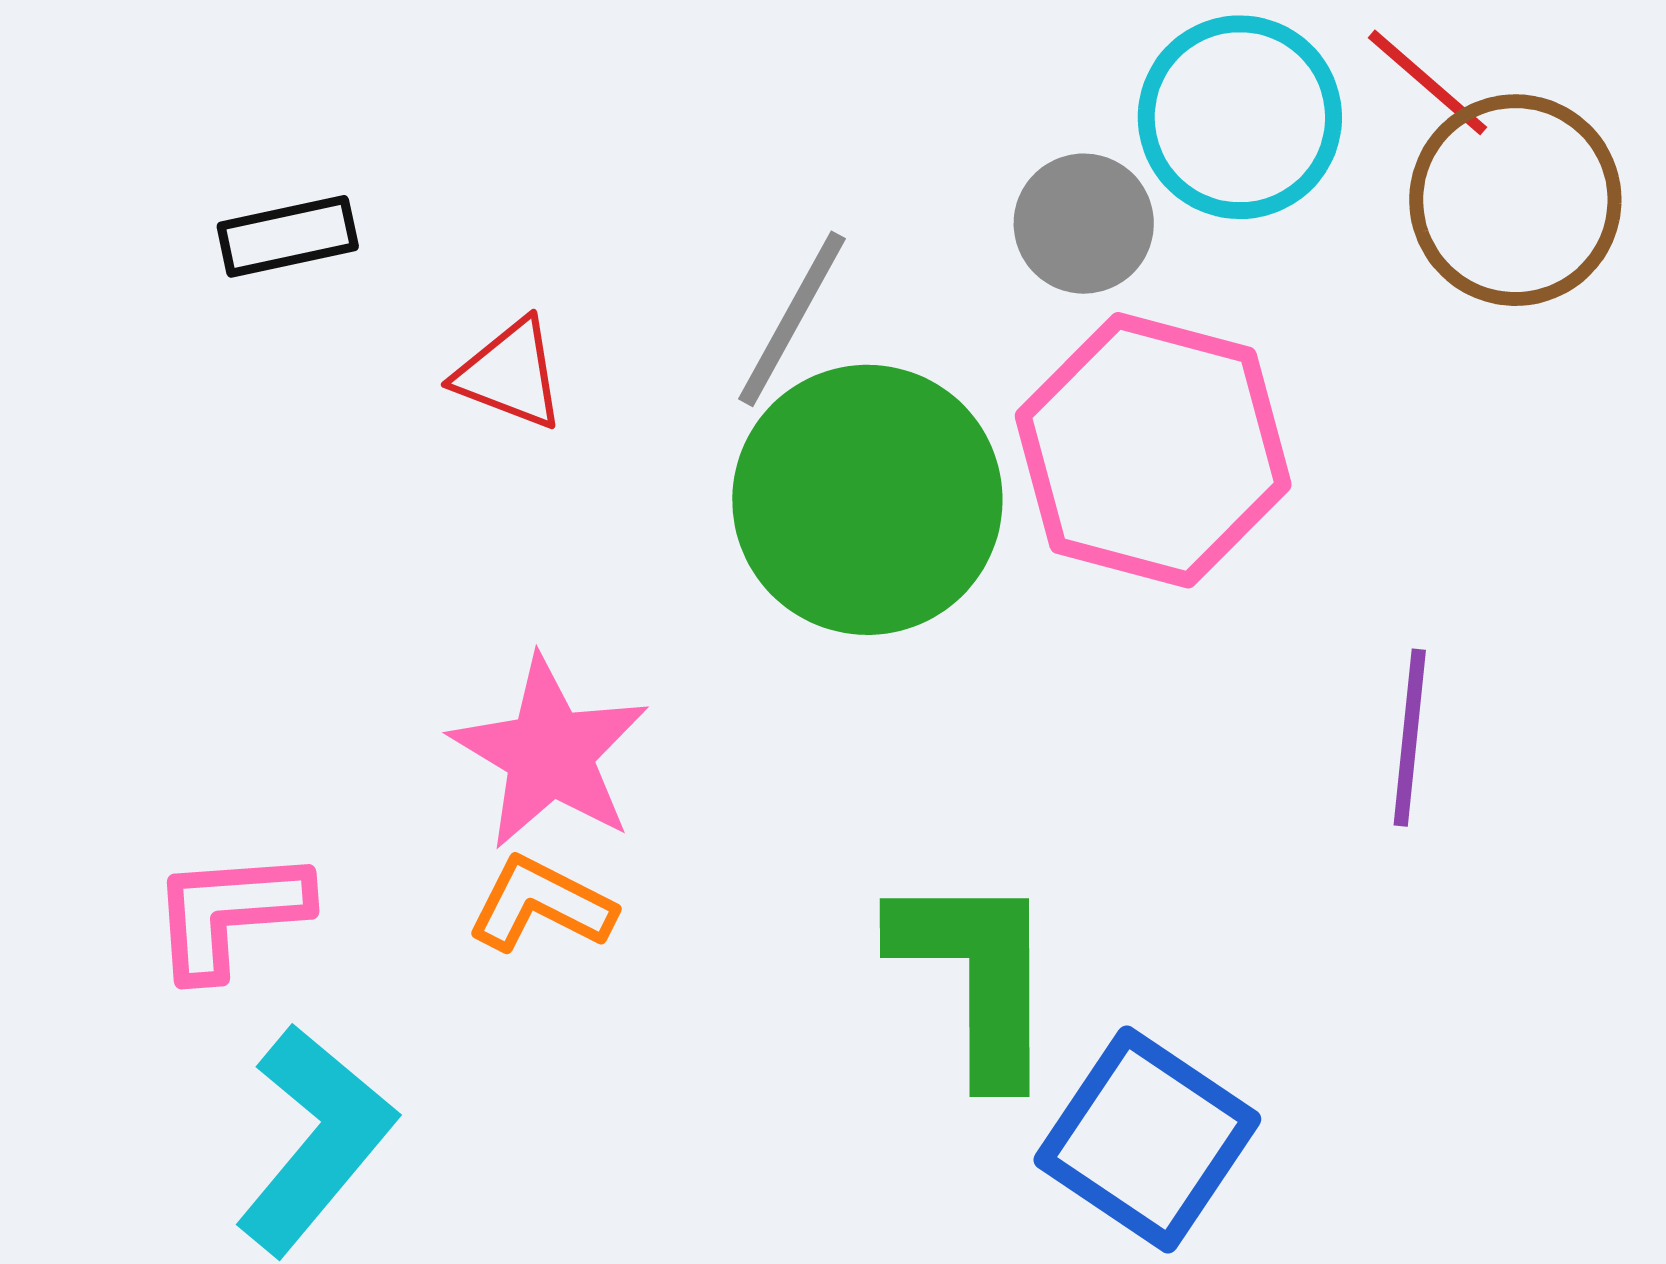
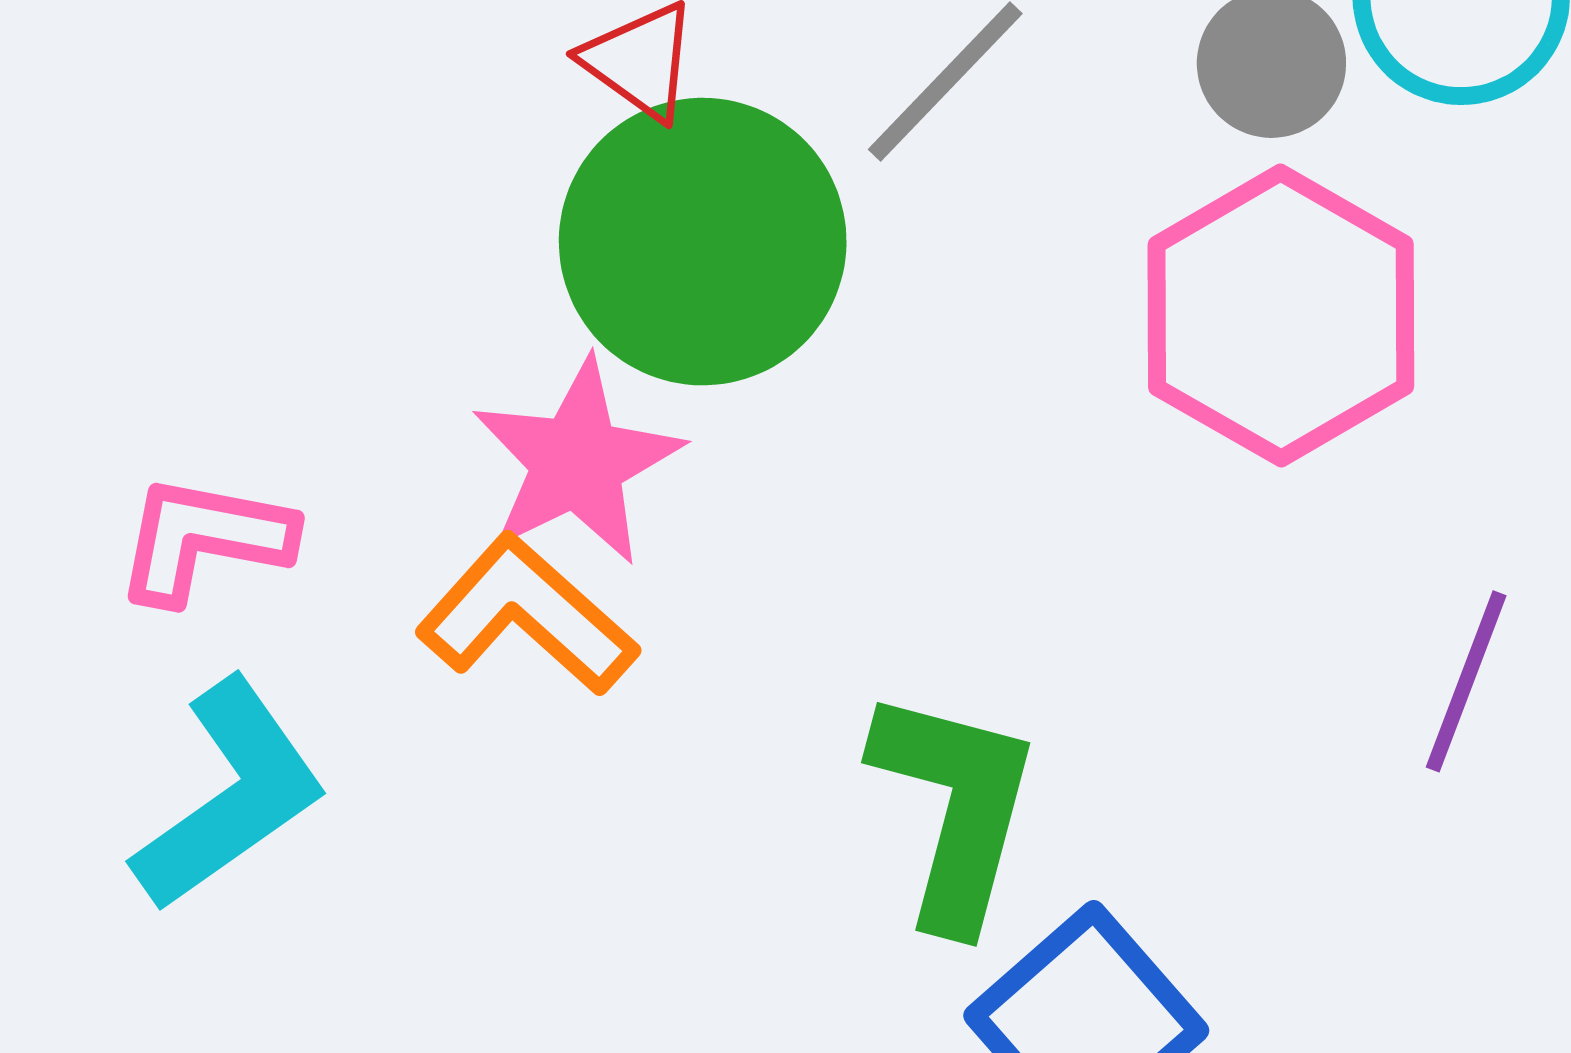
green circle: (867, 500) -> (703, 242), moved
orange L-shape: (541, 904) -> (527, 615), size x1.4

